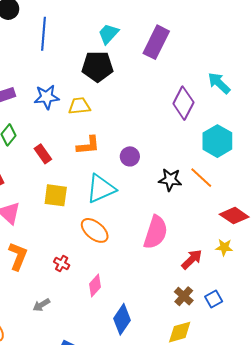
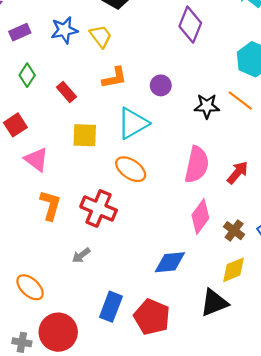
purple diamond: (183, 103) -> (190, 25), moved
yellow trapezoid: (79, 106) -> (101, 36), turned 65
red arrow: (192, 259) -> (238, 173), moved
red cross: (62, 263) -> (99, 208), size x2.0
pink diamond: (95, 285) -> (200, 217), moved, size x1.4
blue diamond: (122, 319) -> (170, 262), turned 56

